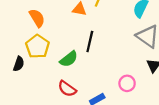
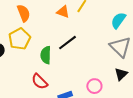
black line: (90, 41) -> (67, 43), turned 30
green semicircle: (69, 59) -> (46, 55), turned 120

